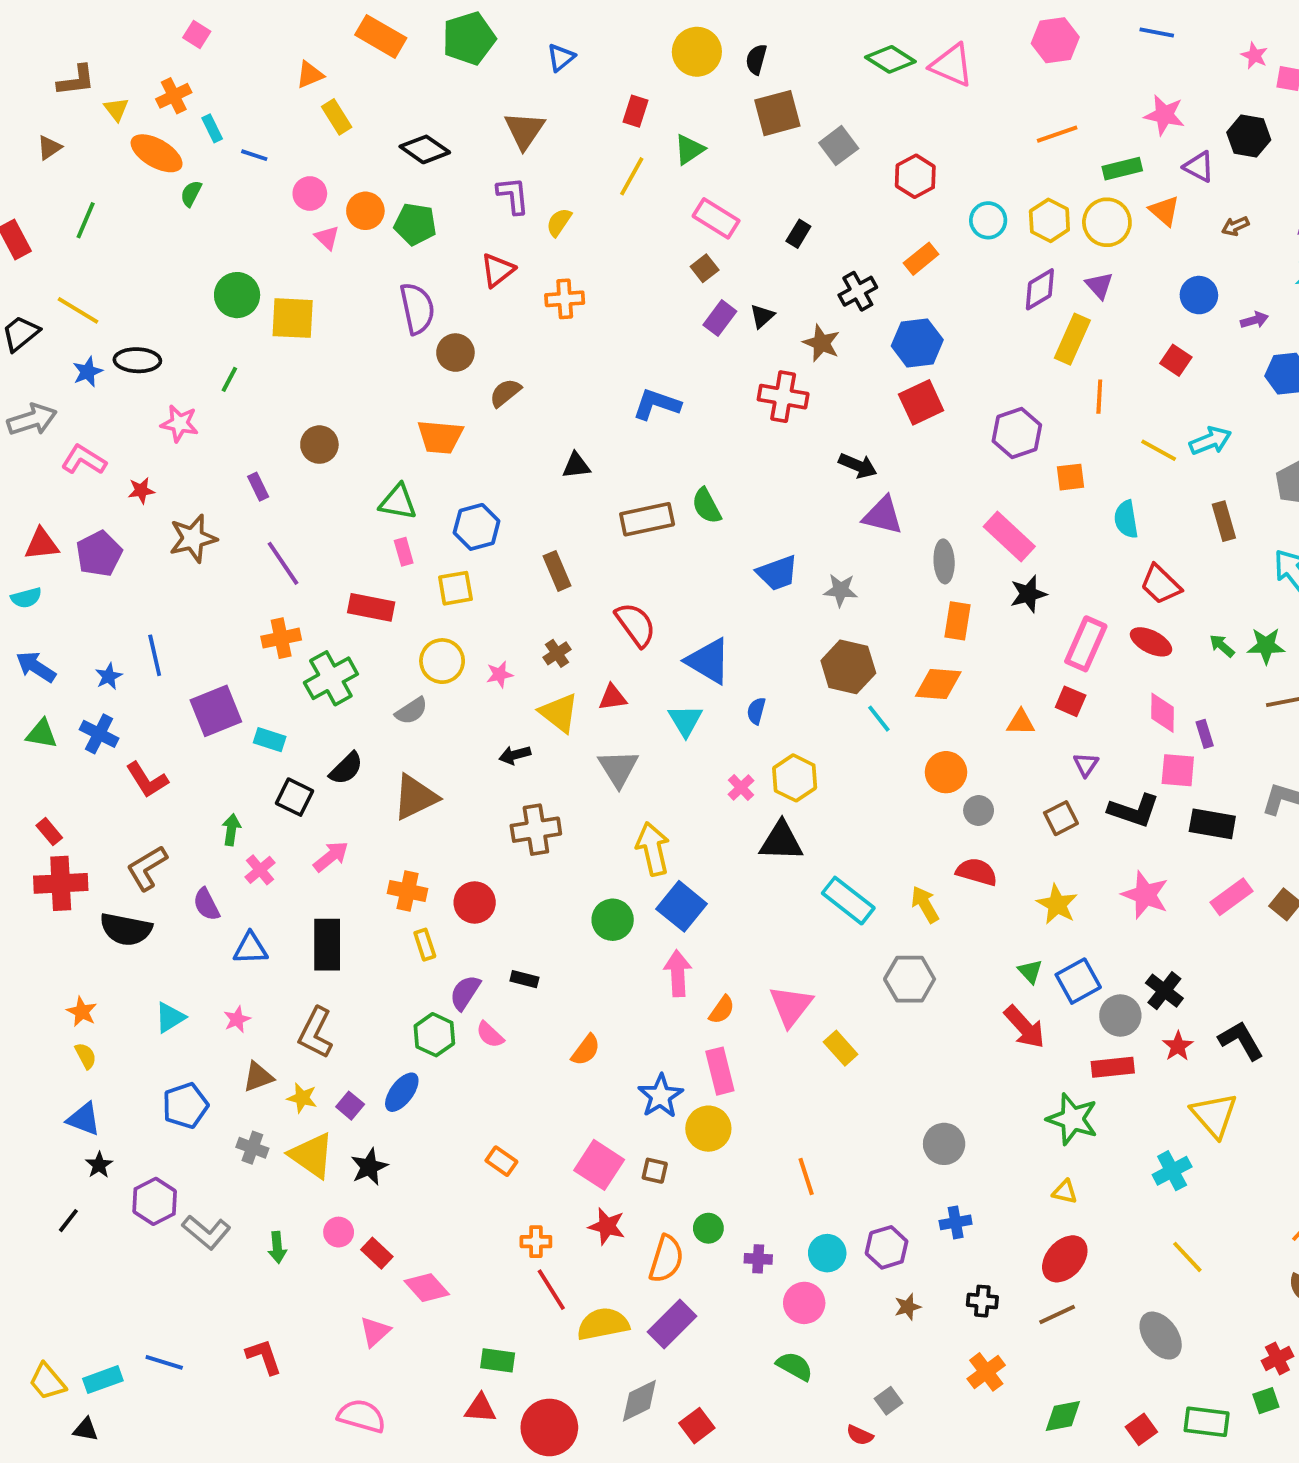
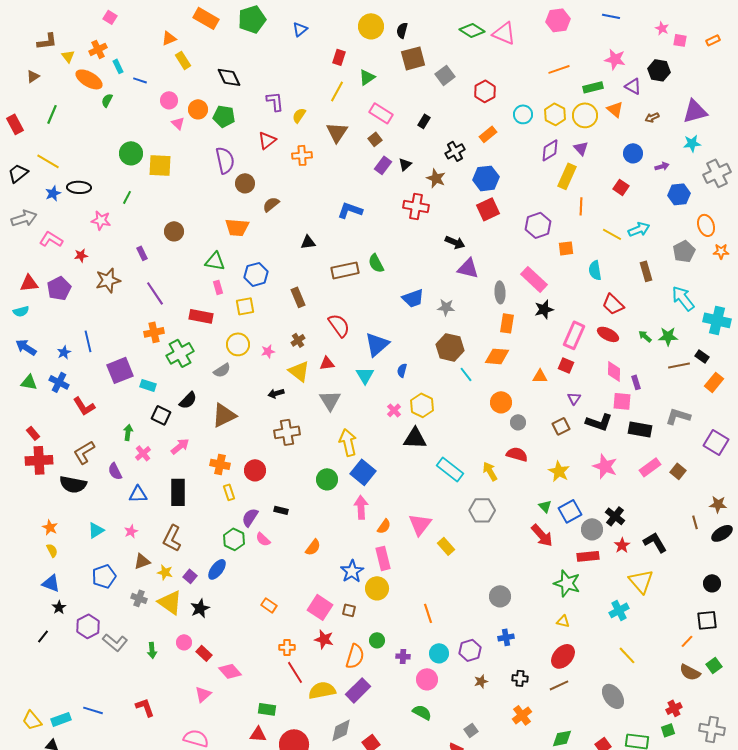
brown triangle: (524, 130) -> (337, 132), moved
black diamond: (425, 149) -> (229, 77), turned 30
blue triangle: (708, 661) -> (377, 344), turned 48

